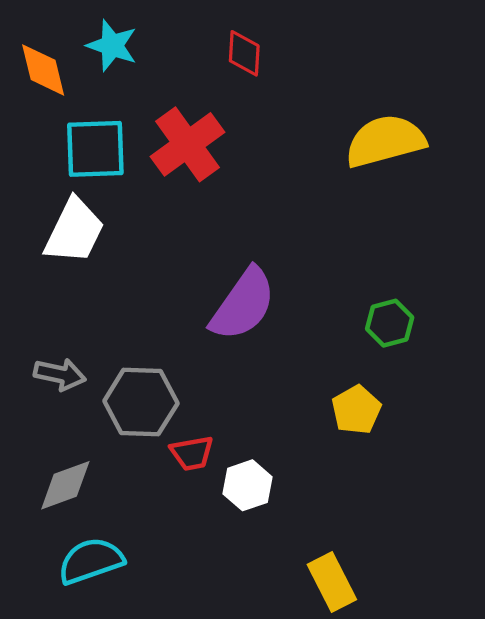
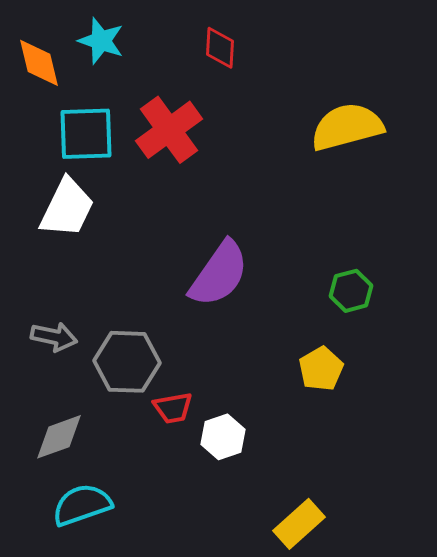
yellow rectangle: (332, 582) -> (299, 524), turned 75

